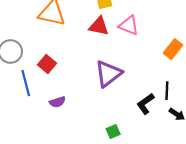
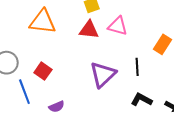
black line: (167, 91) -> (137, 67), moved
black L-shape: (145, 104) -> (141, 100), turned 70

